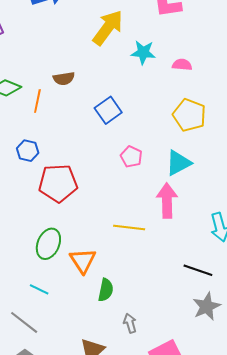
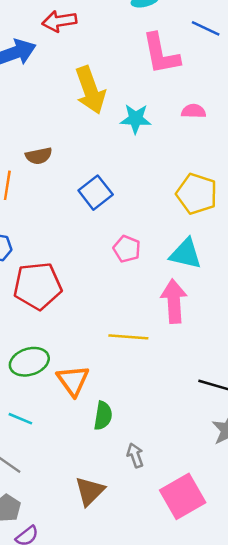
yellow arrow: (108, 28) -> (90, 90), turned 126
pink semicircle: (182, 65) -> (194, 111), moved
cyan triangle: (178, 163) -> (186, 254), turned 44
green ellipse: (48, 244) -> (29, 362), turned 52

